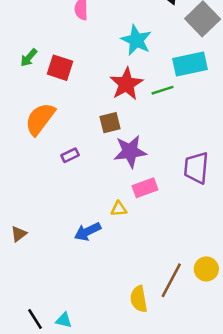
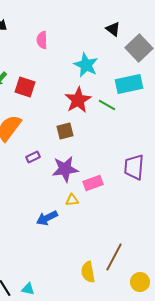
green line: (163, 90) -> (107, 105), turned 48
purple star: (130, 151) -> (65, 169), moved
yellow circle: (206, 269) -> (140, 282), moved

